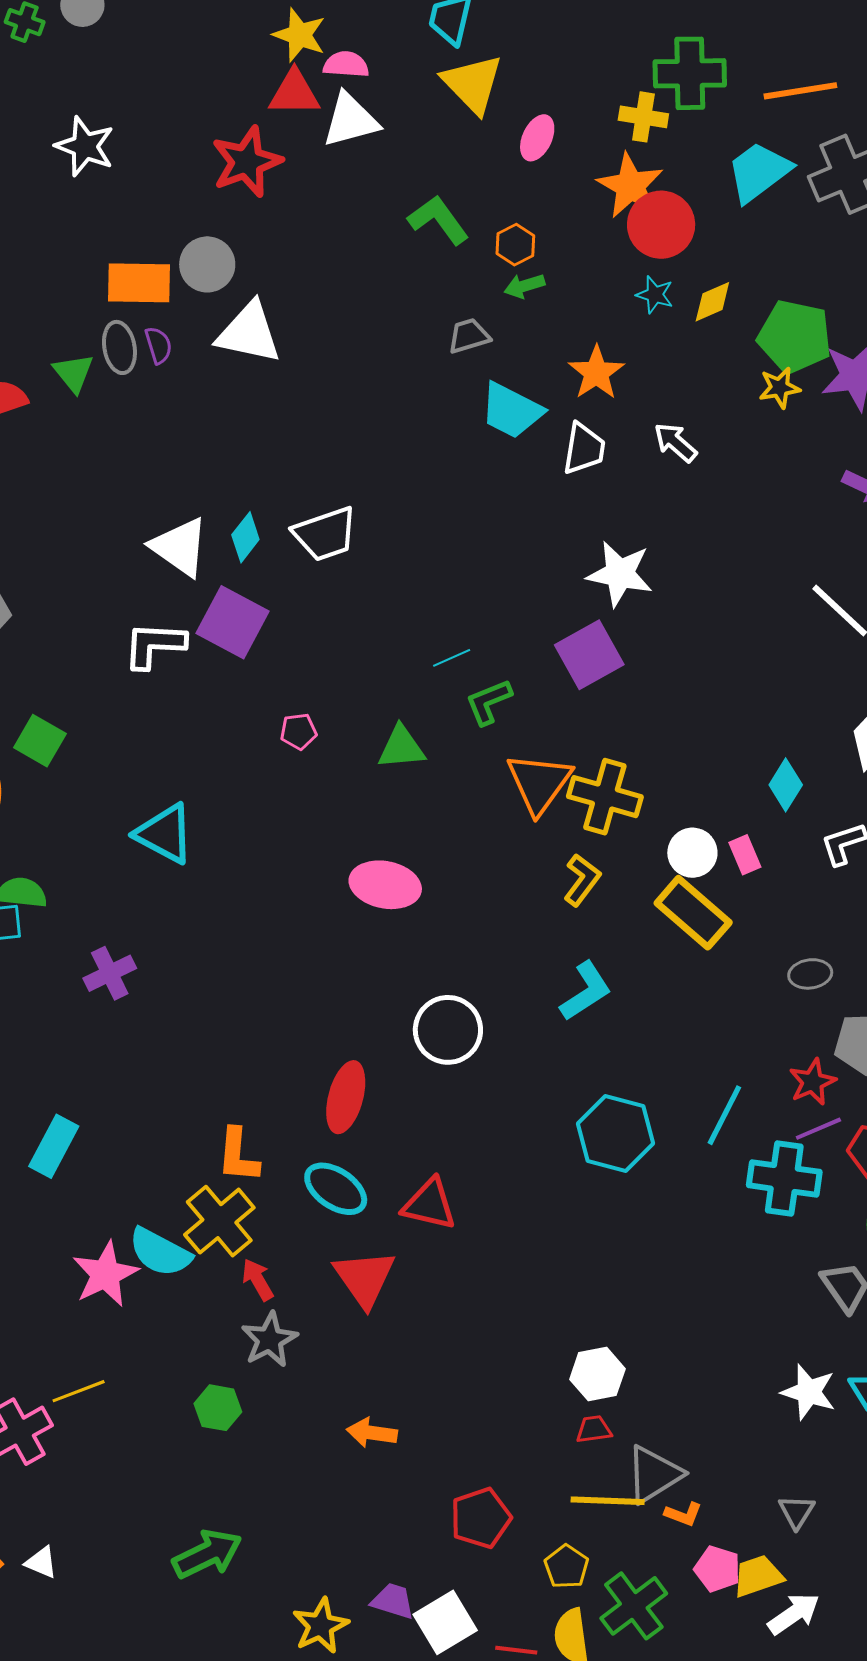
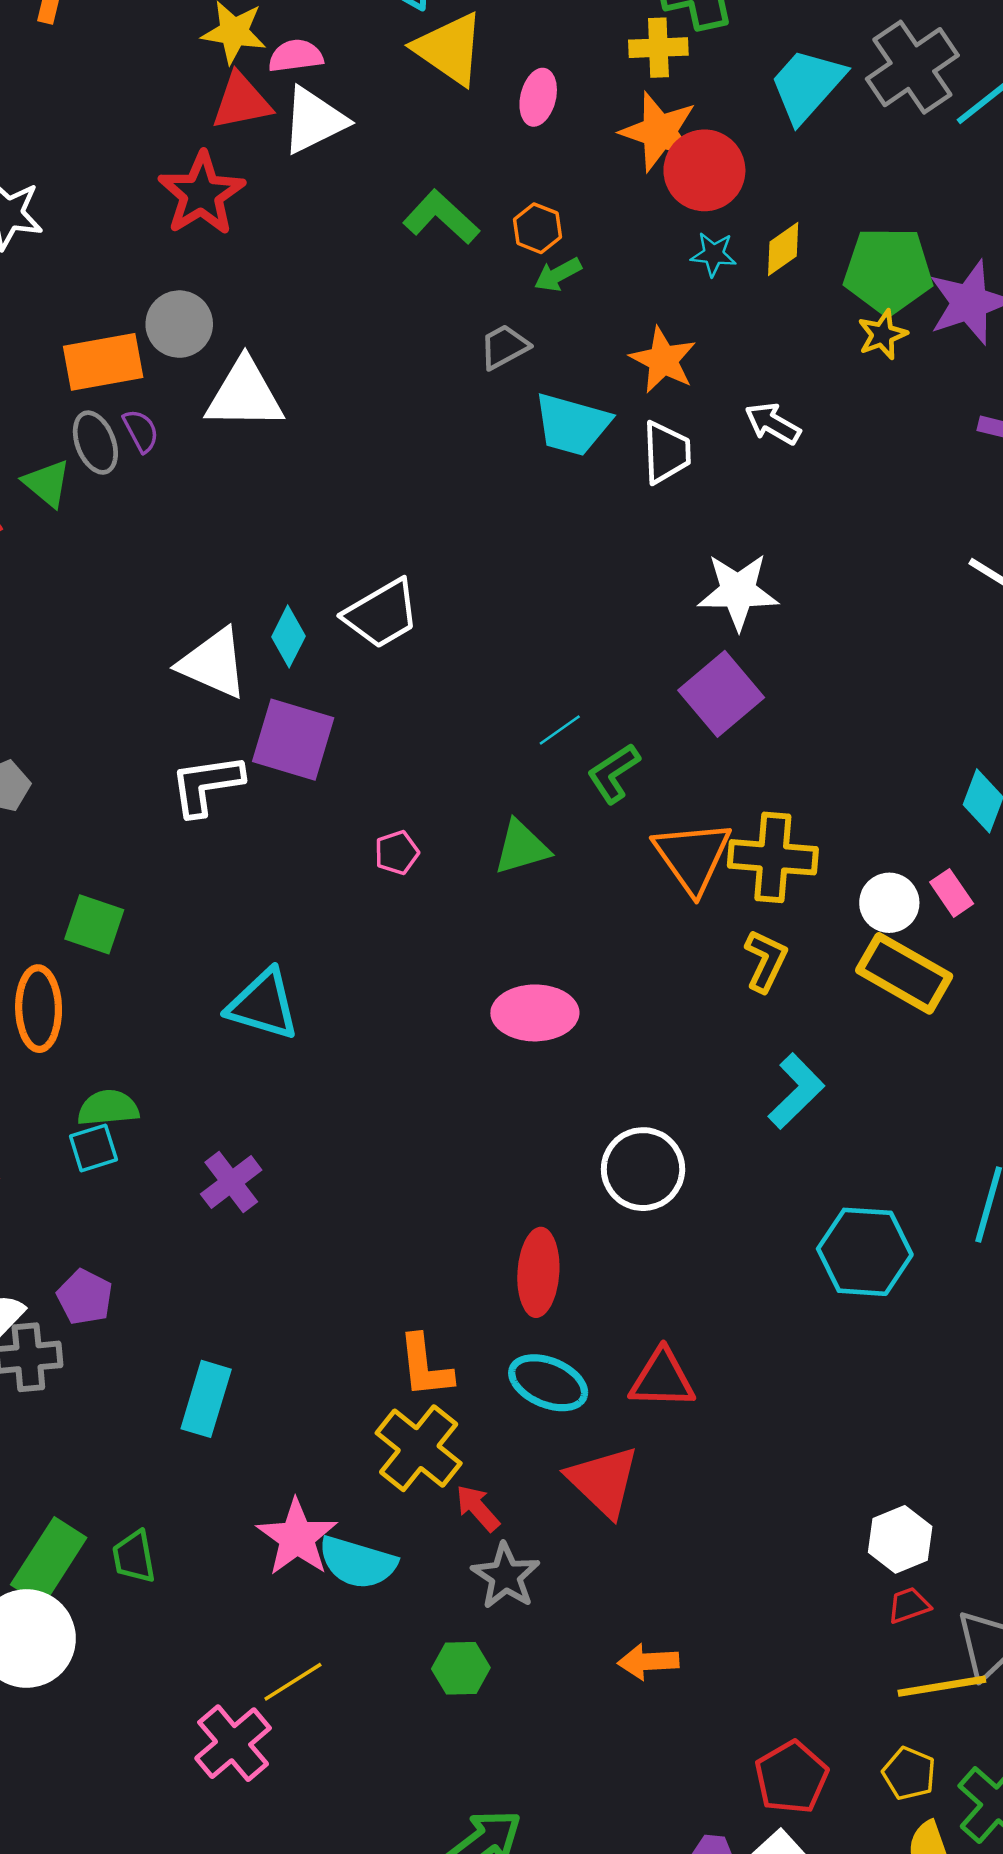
cyan semicircle: (160, 1252) -> (358, 1562), moved
red pentagon: (481, 1518) -> (791, 1777), moved

